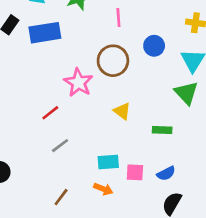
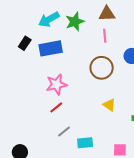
pink star: (78, 83) -> (56, 84), moved, turned 30
cyan rectangle: (108, 162) -> (85, 143), moved

